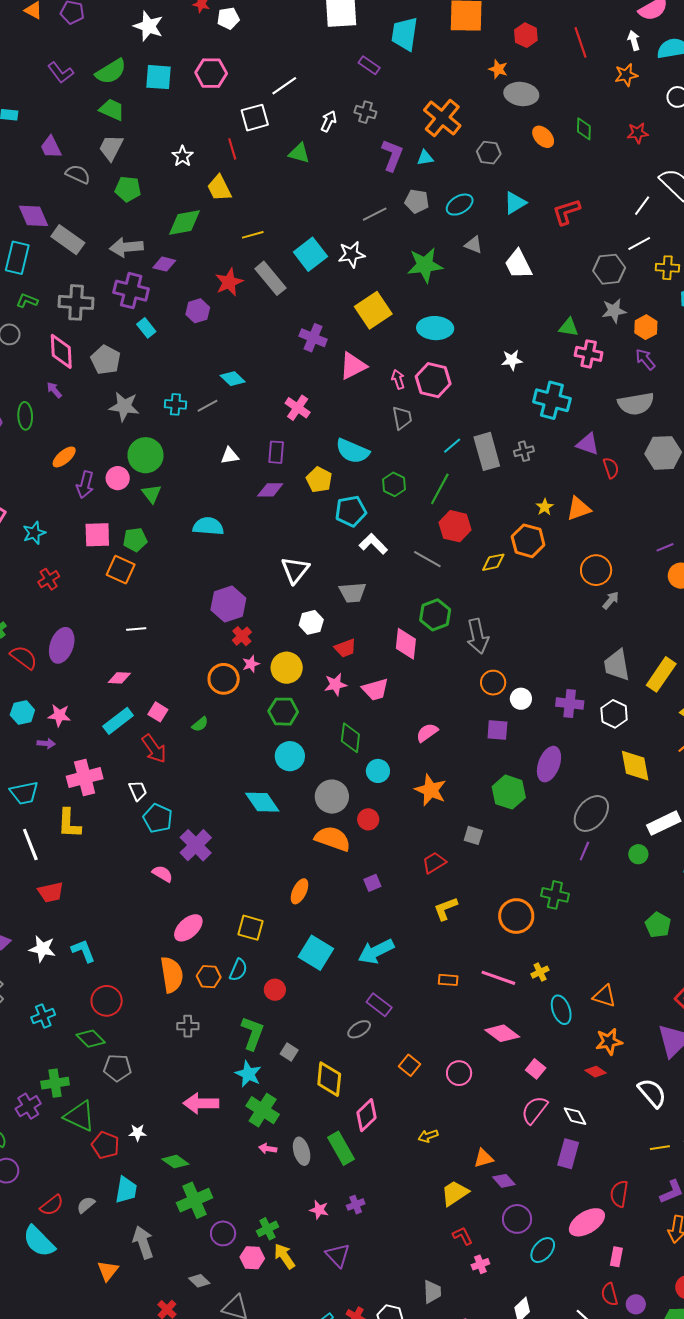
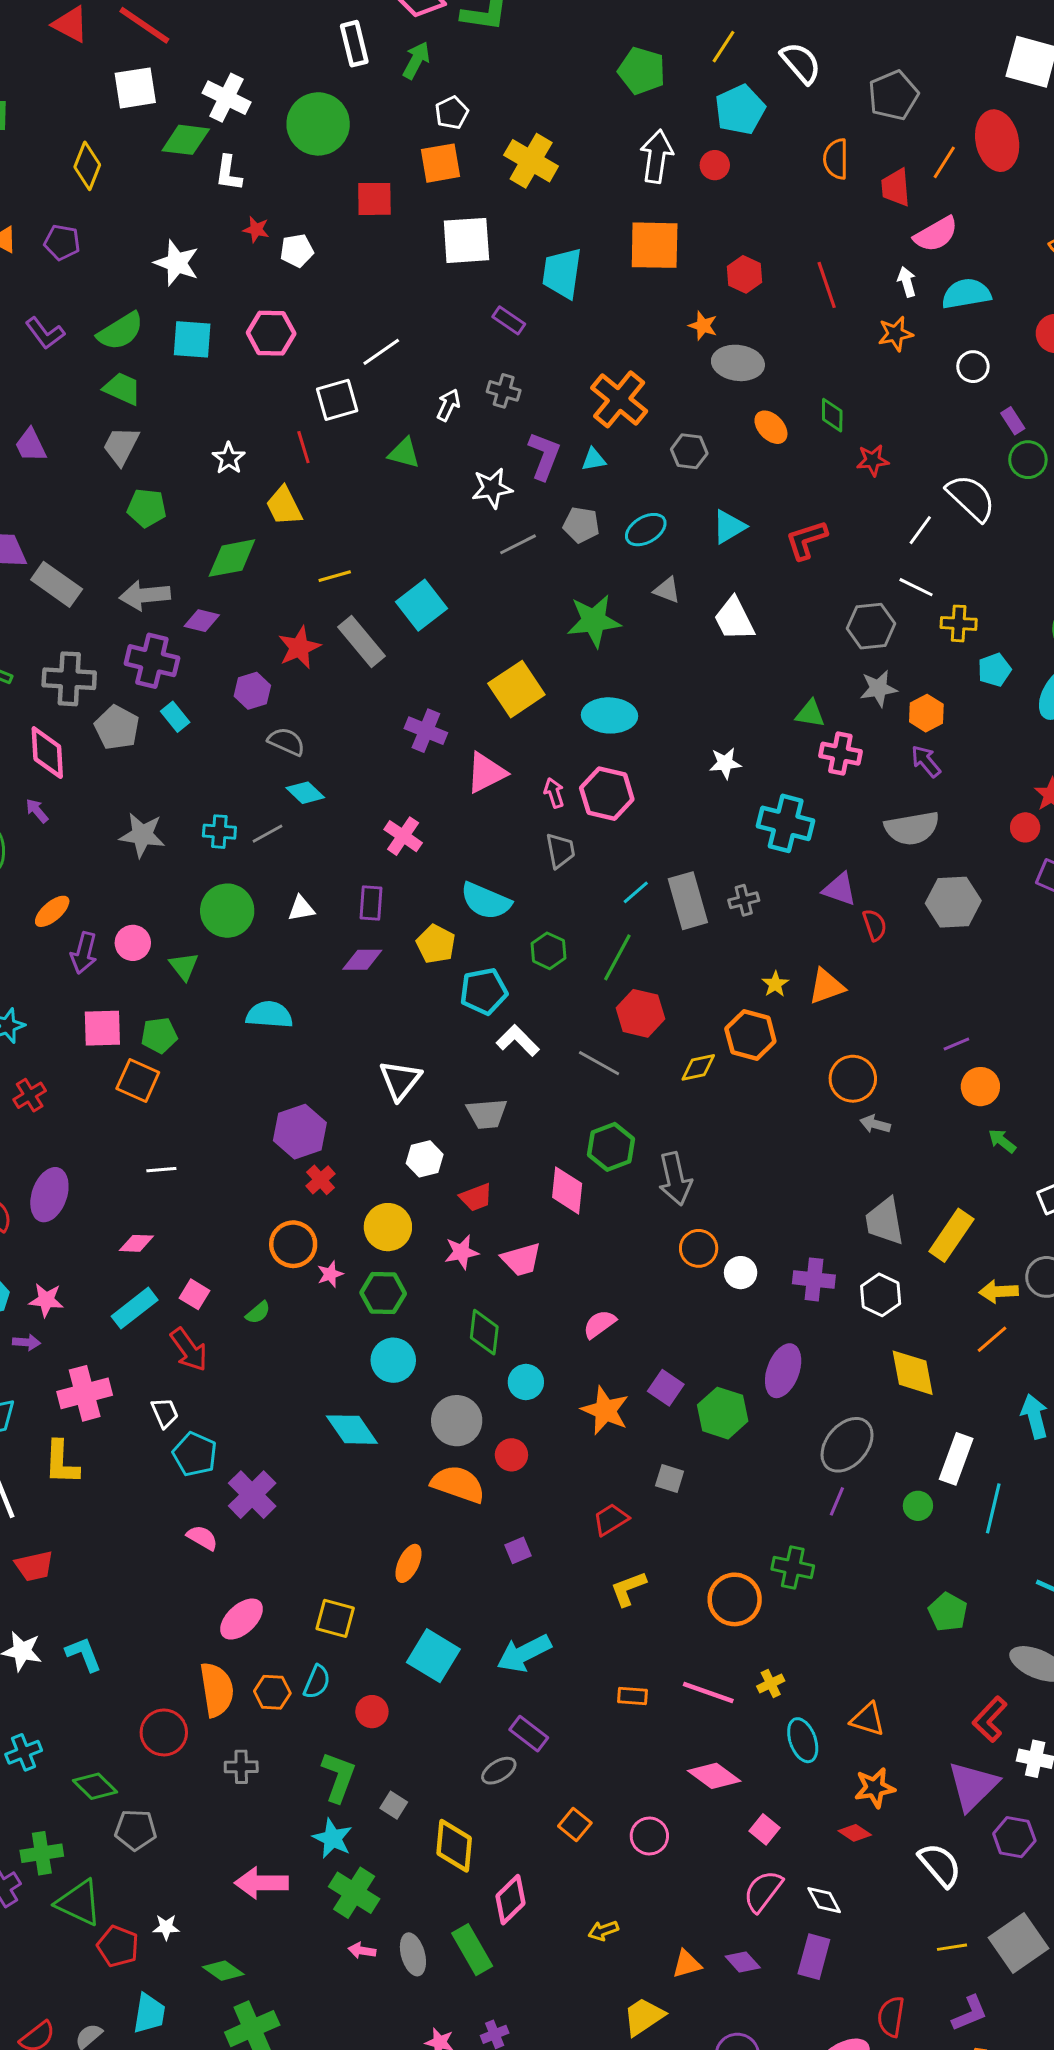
red star: (638, 133) -> (873, 460), moved
gray semicircle: (78, 174) -> (286, 741), moved
white line: (639, 243) -> (916, 587), turned 55
white star: (352, 254) -> (492, 488), moved
gray pentagon: (106, 360) -> (117, 728), moved
green circle: (146, 455) -> (227, 911), moved
gray arrow: (611, 600) -> (875, 1124), turned -114
pink star: (251, 664) -> (330, 1274), moved
purple square: (497, 730) -> (666, 1388), moved, turned 30
white rectangle: (664, 823) -> (956, 1459), turned -44
red circle: (107, 1001) -> (164, 1732), moved
purple diamond: (504, 1181) -> (743, 1962), moved

